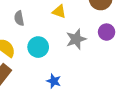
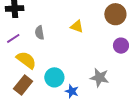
gray star: (76, 39) -> (99, 78), moved, turned 30
cyan circle: (38, 47) -> (54, 77), moved

